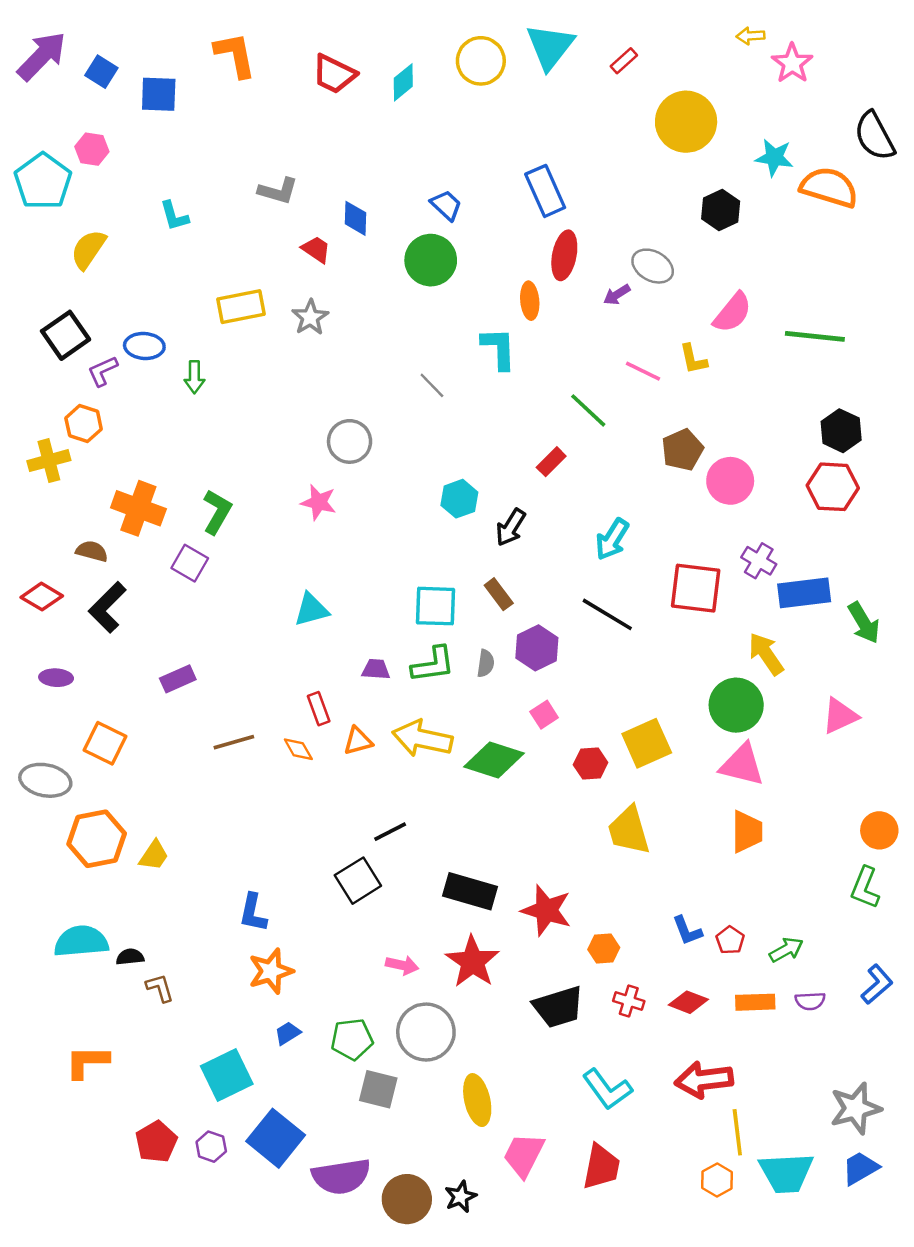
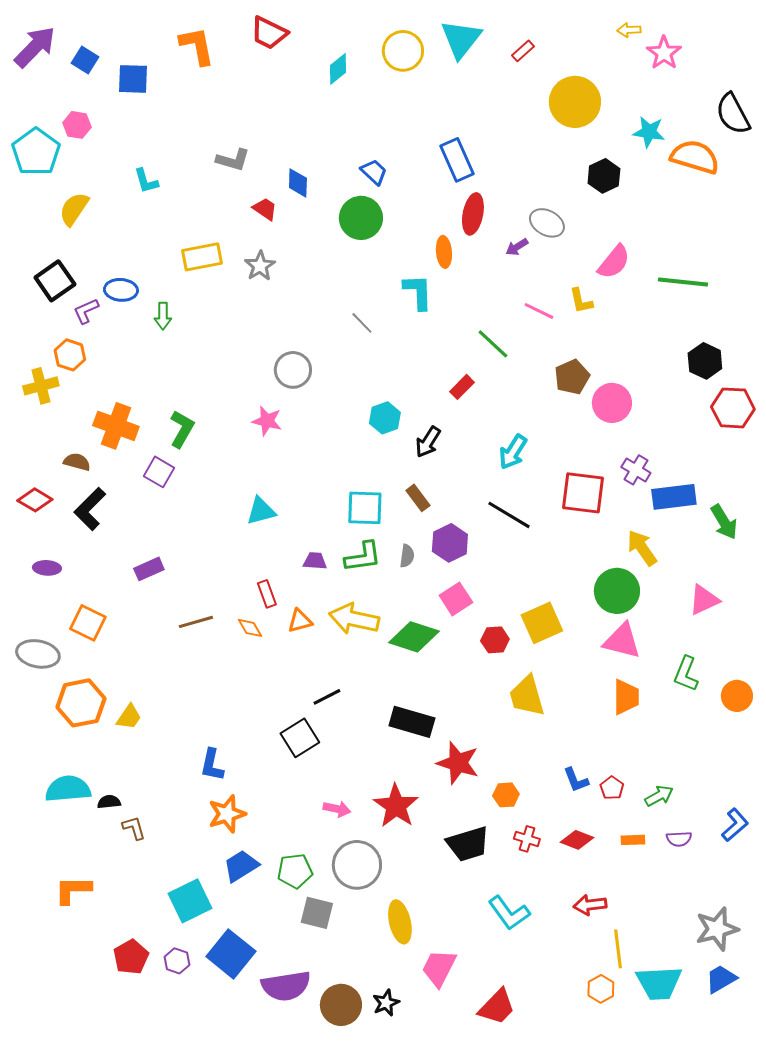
red trapezoid: (334, 74) -> (269, 33), moved
red hexagon: (833, 487) -> (733, 408), moved
pink square: (544, 715) -> (456, 599), size x1.4
green L-shape: (865, 888) -> (686, 674), moved
black rectangle: (470, 891) -> (412, 722), moved
orange rectangle: (755, 1002) -> (633, 840), size x0.7
blue trapezoid: (288, 1033) -> (241, 866), size x1.6
red arrow: (704, 1080) -> (590, 905), size x0.7
red trapezoid: (601, 1167) -> (497, 1007), moved, turned 33

